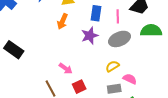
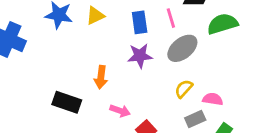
orange arrow: (62, 21) -> (101, 77), moved
purple star: (90, 36) -> (140, 56), turned 30
black rectangle: (14, 50) -> (67, 102), moved

